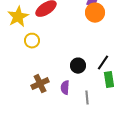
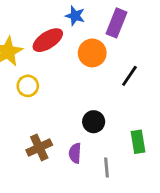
orange circle: (95, 13) -> (92, 53), moved
black line: (103, 63) -> (129, 76), moved

